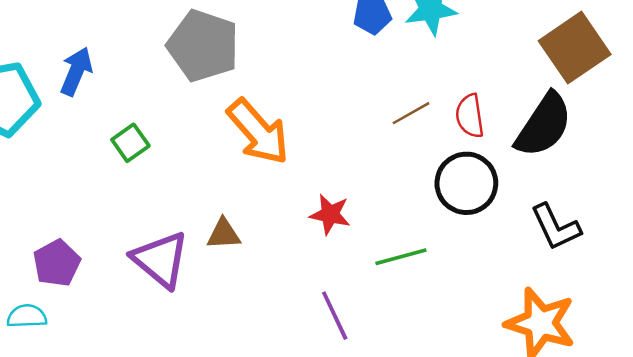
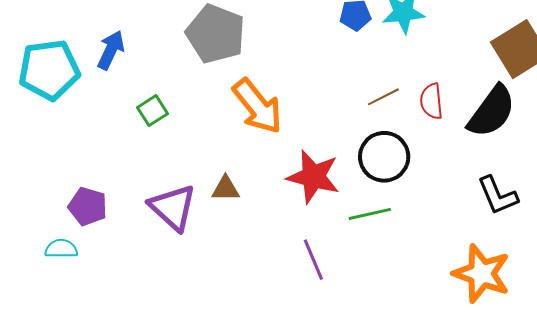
black circle: (466, 183) -> (384, 157), moved
red star: (330, 214) -> (313, 177), size x1.6
purple pentagon: (57, 263) -> (88, 206), turned -30

